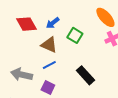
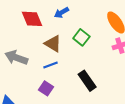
blue arrow: (53, 23) -> (62, 13), moved
gray arrow: (22, 75) -> (16, 58), moved

